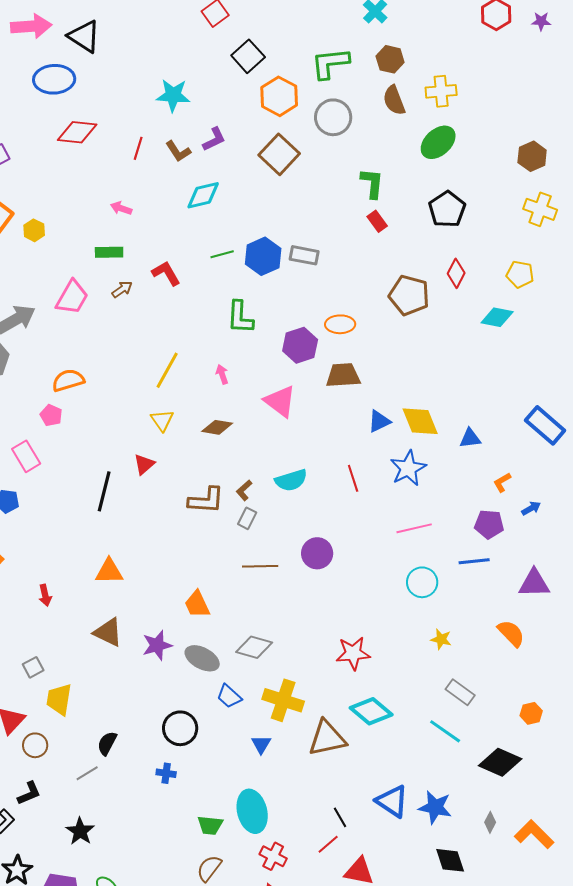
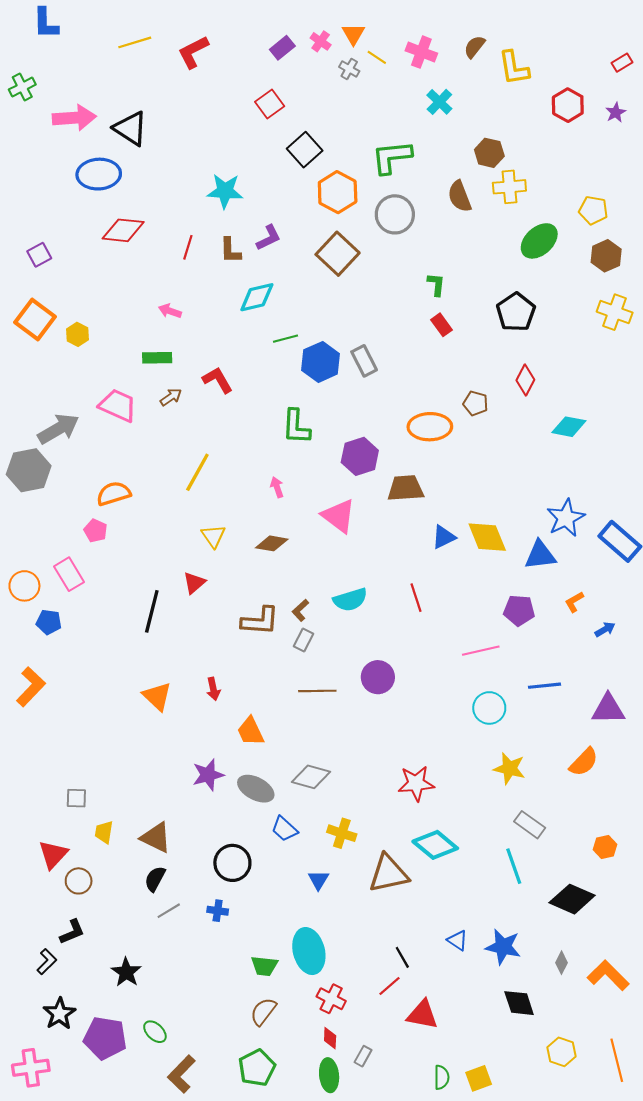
purple star: (541, 21) -> (616, 113), turned -30
brown hexagon: (390, 59) -> (489, 153), moved
green ellipse: (438, 142) -> (539, 241), moved
brown L-shape: (178, 151) -> (230, 250), turned 32
green L-shape: (372, 183) -> (436, 284), size x0.7
green line: (222, 254) -> (286, 339), moved
gray rectangle: (304, 255) -> (364, 361), turned 52
yellow pentagon: (520, 274) -> (593, 210), moved
brown pentagon: (409, 295) -> (476, 403), size x0.6
pink trapezoid: (72, 297) -> (118, 405), turned -96
orange ellipse: (340, 324) -> (430, 427), moved, size x1.4
yellow line: (167, 370) -> (197, 472), moved
blue triangle: (470, 438) -> (540, 555), size x1.4
blue star: (408, 468) -> (566, 518), moved
purple pentagon: (489, 524) -> (519, 610), moved
orange triangle: (109, 571) -> (157, 696), turned 44
red arrow: (45, 595) -> (213, 689), moved
brown triangle: (108, 632) -> (156, 837), moved
orange semicircle: (511, 633) -> (584, 762), turned 88
yellow star: (441, 639) -> (509, 768), size x1.4
gray square: (33, 667) -> (76, 798), turned 30
yellow trapezoid: (59, 699) -> (104, 832), size x0.7
yellow cross: (283, 700) -> (342, 833), size x0.7
cyan line: (445, 731) -> (514, 866), turned 36
gray line: (87, 773) -> (169, 911), moved
blue triangle: (392, 801) -> (457, 940), size x0.6

